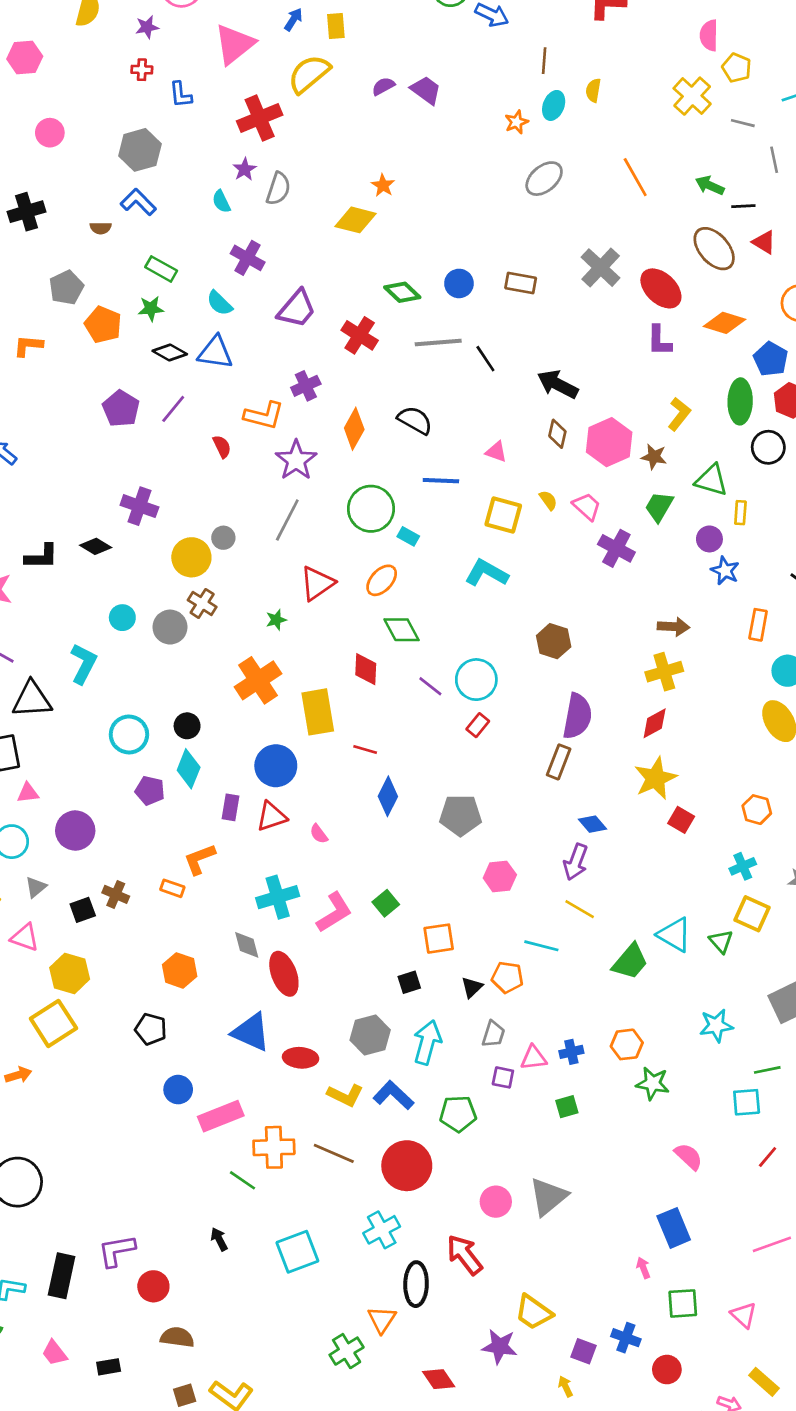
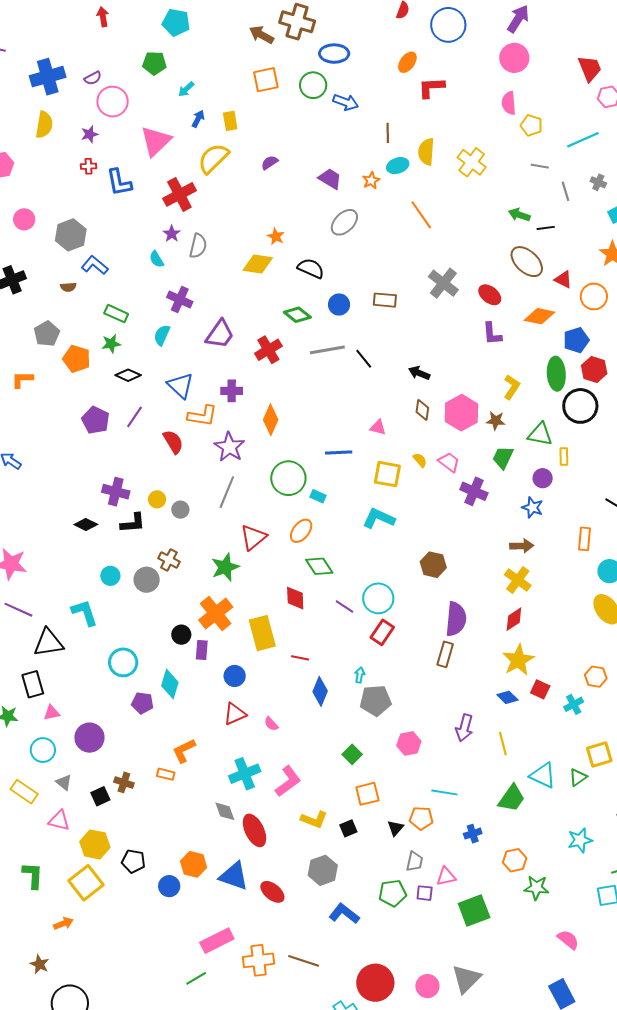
purple trapezoid: (426, 90) -> (330, 179), moved
yellow semicircle: (593, 90) -> (426, 152), size x1.5
blue L-shape: (181, 95) -> (119, 182), size x1.4
yellow cross: (692, 96) -> (472, 162), moved
cyan ellipse: (554, 105) -> (398, 166), turned 55
gray hexagon: (140, 150) -> (71, 235), moved
orange line: (635, 177) -> (421, 215), moved
gray ellipse: (544, 179) -> (344, 222), moved
red triangle: (764, 242) -> (563, 279), moved
red ellipse: (661, 288) -> (490, 295), size x0.7
cyan semicircle: (219, 303) -> (162, 335), turned 75
red cross: (360, 335) -> (268, 350), turned 32
blue triangle: (215, 352) -> (180, 386), moved, turned 40
blue pentagon: (771, 359) -> (576, 340), turned 30
black arrow: (558, 384) -> (419, 373), size x0.7
purple cross: (306, 386) -> (232, 391), turned 30
black semicircle: (415, 420) -> (311, 268), moved
red semicircle: (222, 447) -> (173, 442), size x1.4
black circle: (768, 447) -> (580, 406), size x1.4
black L-shape: (41, 557) -> (133, 523), moved
yellow circle: (191, 557) -> (157, 499), moved, size x0.6
blue star: (725, 571) -> (532, 508), moved
green star: (276, 620) -> (225, 567), size x1.8
cyan L-shape: (84, 664) -> (85, 613), turned -40
yellow cross: (664, 672) -> (518, 580), turned -32
red rectangle: (478, 725) -> (382, 632), size x1.4
black circle: (187, 726) -> (181, 635), moved
blue circle: (276, 766) -> (235, 676), size x0.7
purple rectangle: (231, 807) -> (202, 650), moved
blue diamond: (593, 824) -> (507, 697), moved
cyan cross: (743, 866) -> (574, 704), moved
gray triangle: (36, 887) -> (64, 782), turned -36
green square: (386, 903) -> (352, 754), moved
yellow line: (580, 909) -> (503, 744), moved, turned 50
yellow square: (752, 914) -> (599, 755), turned -36
green triangle: (721, 941) -> (578, 777), turned 42
orange hexagon: (180, 970) -> (194, 864), moved
black pentagon: (151, 1029) -> (133, 861), moved
cyan arrow: (427, 1042) -> (360, 675), moved, size x0.5
blue cross: (571, 1052) -> (473, 834), moved
red ellipse: (301, 1058) -> (272, 892), turned 40
blue circle: (178, 1090) -> (169, 886), moved
yellow L-shape: (345, 1095) -> (314, 820), moved
green square: (567, 1107) -> (474, 911), size x1.8
green pentagon: (458, 1114) -> (393, 893), moved
red circle: (407, 1166) -> (375, 983), moved
green line: (243, 1180) -> (196, 978), moved, turned -60

